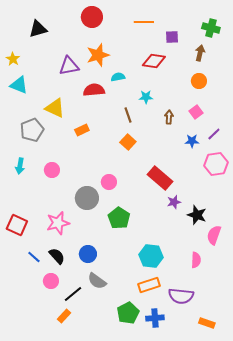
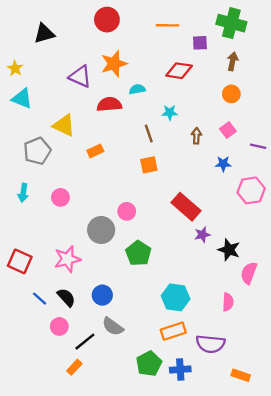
green cross: (211, 28) -> (231, 23), moved, size x1.4
purple triangle: (69, 66) -> (80, 77), turned 35
purple line: (214, 134) -> (258, 146), moved, turned 56
orange square: (128, 142) -> (149, 165), turned 35

